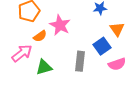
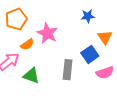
green triangle: (44, 67) -> (31, 76), turned 36

